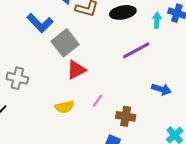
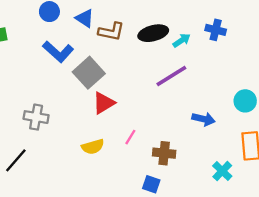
cyan arrow: (157, 20) -> (182, 40), moved, turned 56

